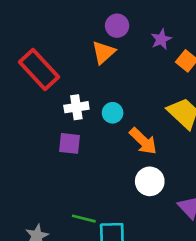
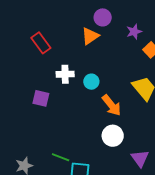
red rectangle: (39, 70) -> (41, 43), size x0.7
purple square: (69, 143) -> (41, 98), moved

